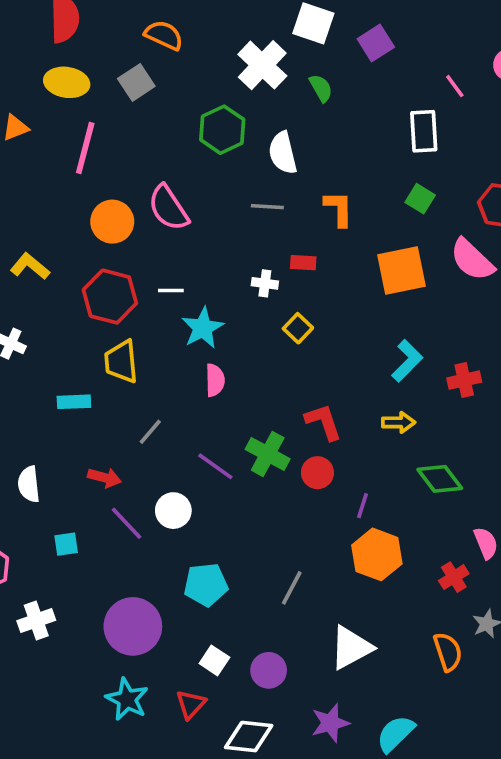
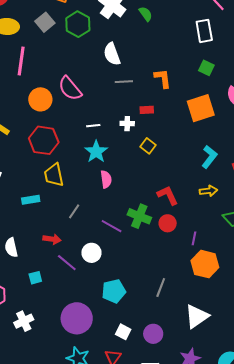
green hexagon: (222, 130) -> (78, 24), moved
white semicircle: (283, 153) -> (112, 54), moved
white line: (171, 290) -> (93, 126), moved

